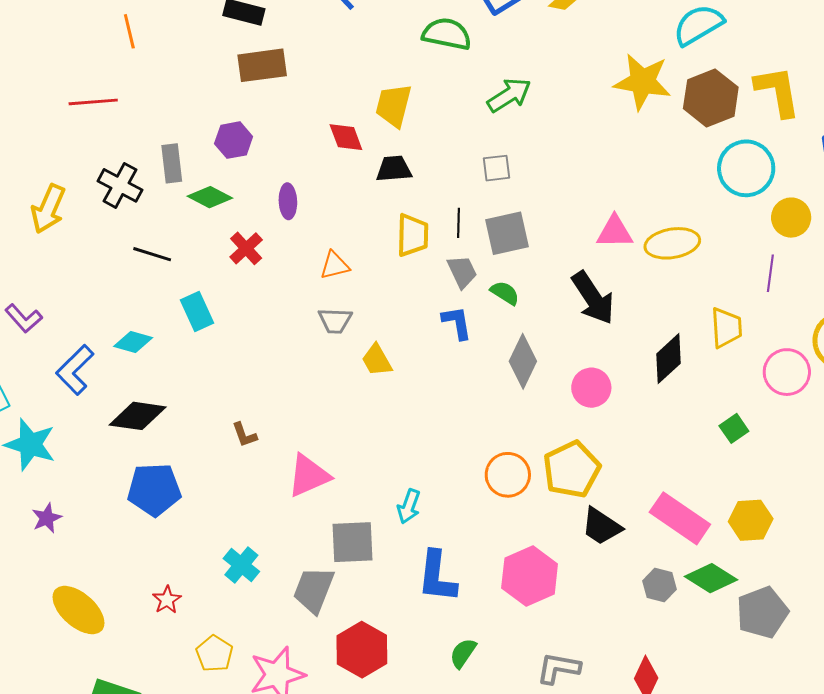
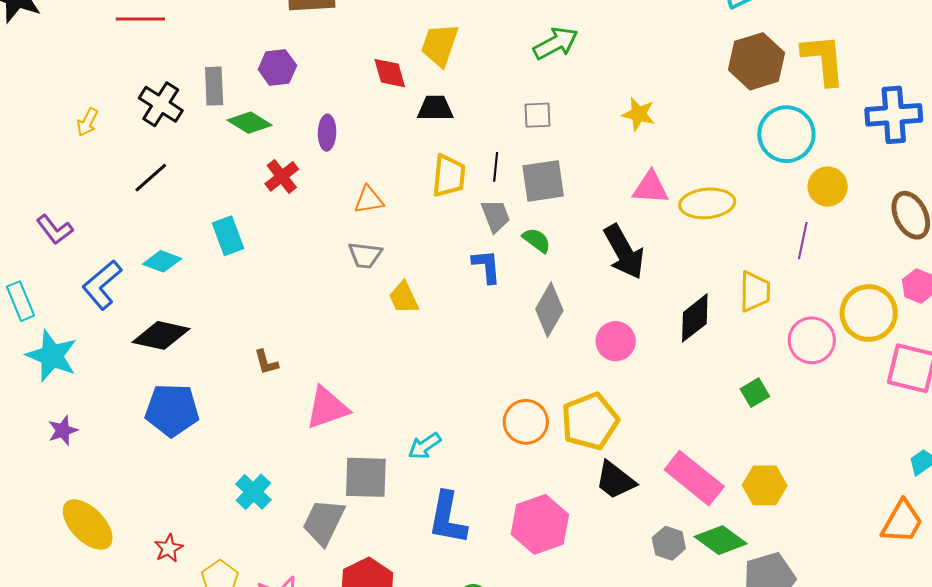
yellow star: (643, 82) -> (639, 114), moved, size x0.6
yellow arrow: (48, 209) -> (87, 122), size x0.6
black line: (152, 254) -> (151, 178), moved, turned -63
cyan arrow: (409, 506) -> (425, 446), turned 32
red star: (167, 600) -> (169, 548), moved

